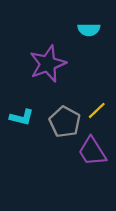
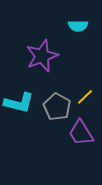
cyan L-shape: (22, 117) -> (19, 103), size x1.4

